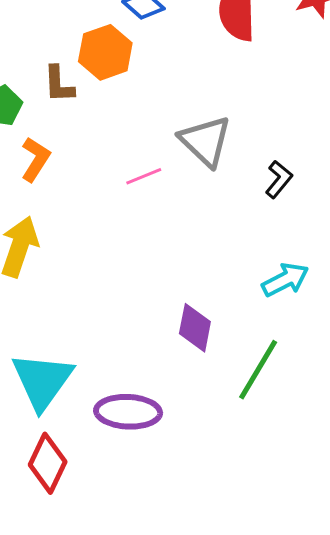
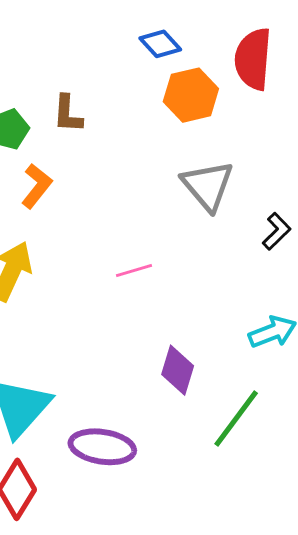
orange hexagon: (105, 52) -> (191, 95), moved
pink line: (144, 176) -> (134, 271), moved

